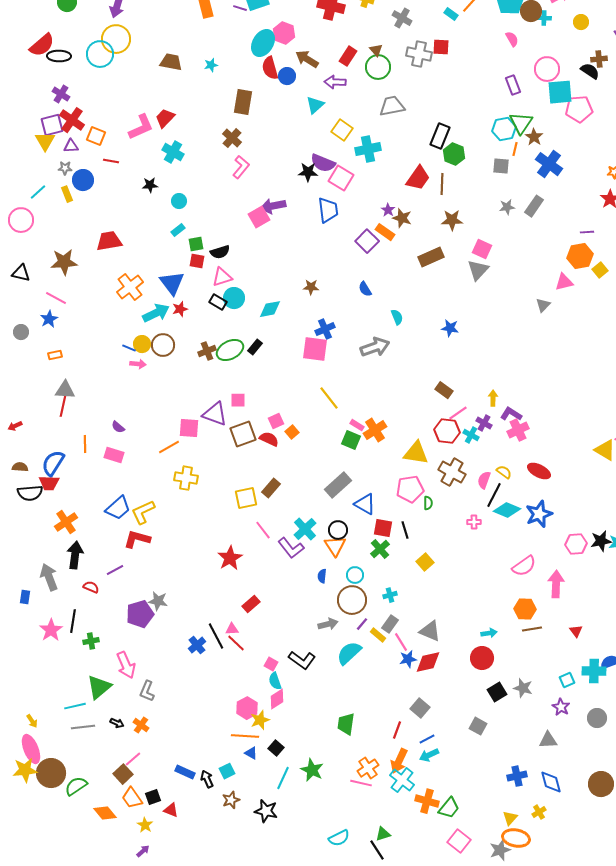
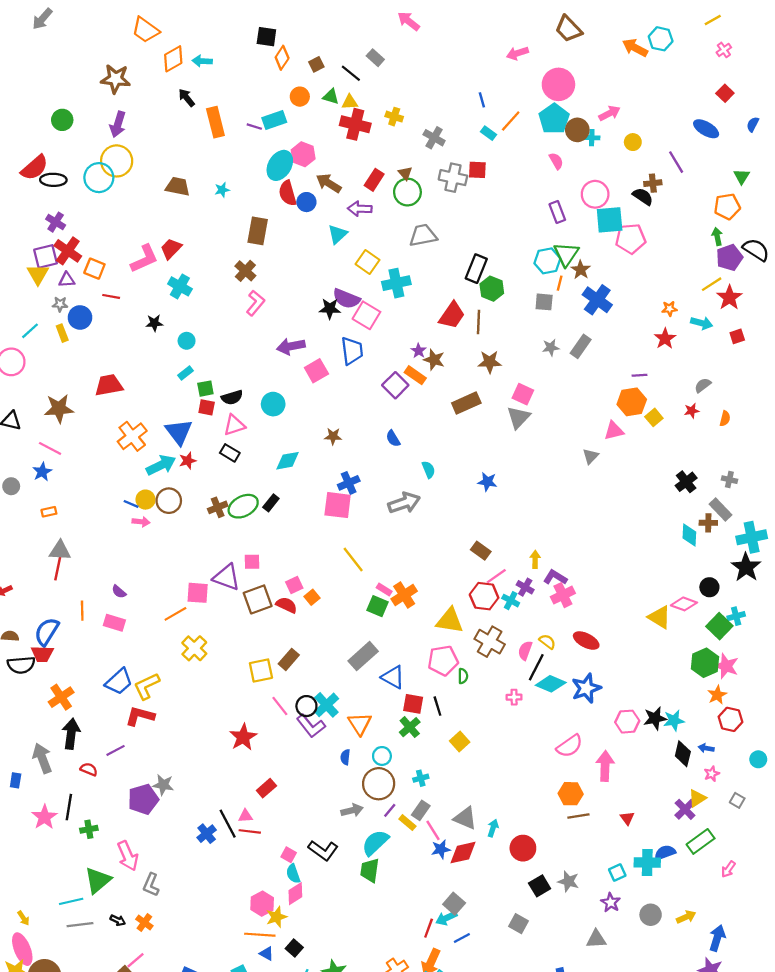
pink square: (259, 217) -> (316, 371), moved
cyan circle: (234, 298) -> (273, 404), moved
yellow cross: (186, 478) -> (194, 648), turned 35
black circle: (338, 530) -> (306, 706), moved
cyan arrow: (489, 633) -> (493, 828), moved, turned -63
red line: (236, 643) -> (250, 831), turned -36
green trapezoid: (346, 724) -> (370, 870), moved
cyan arrow: (429, 755) -> (446, 918), moved

